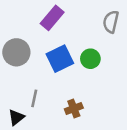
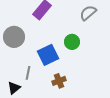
gray semicircle: (111, 22) -> (88, 13), turned 36
blue square: (60, 59) -> (48, 55), moved

